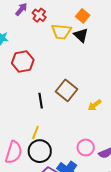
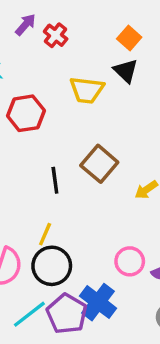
yellow trapezoid: (61, 32) -> (87, 90), moved

